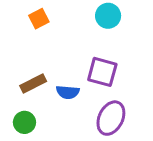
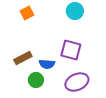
purple ellipse: (111, 118) -> (77, 82), turned 40
green circle: (24, 122) -> (36, 80), moved

